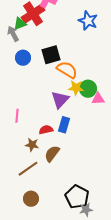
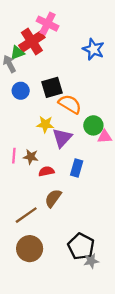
yellow star: (76, 88) -> (45, 124), moved
blue rectangle: (64, 125) -> (77, 168), moved
brown star: (32, 145) -> (31, 157), moved
brown circle: (31, 199) -> (30, 249), size x1.5

